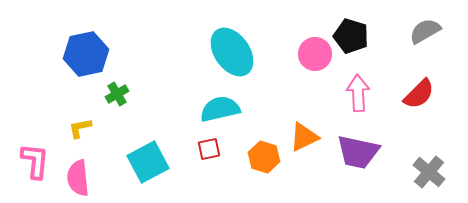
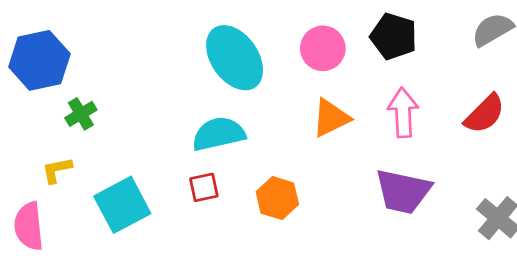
pink circle: (315, 54) -> (323, 48), moved
yellow L-shape: (80, 128) -> (57, 170), moved
orange triangle: (304, 137) -> (331, 118), moved

